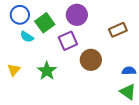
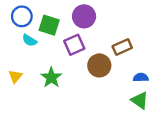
green square: (45, 23) -> (49, 25), turned -36
brown rectangle: (118, 30) -> (122, 47), moved

